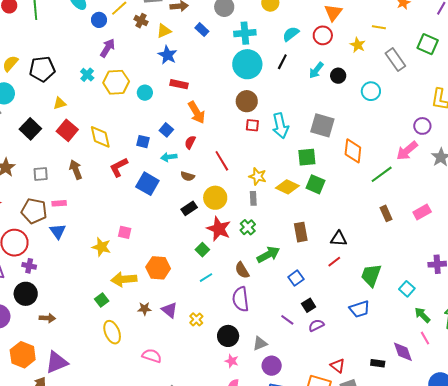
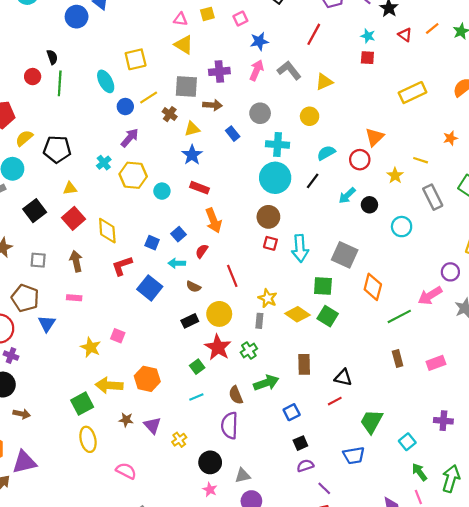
pink rectangle: (59, 203) -> (74, 298), moved
green square: (102, 300) -> (82, 404), size x1.5
purple line: (287, 320) -> (324, 488), moved

